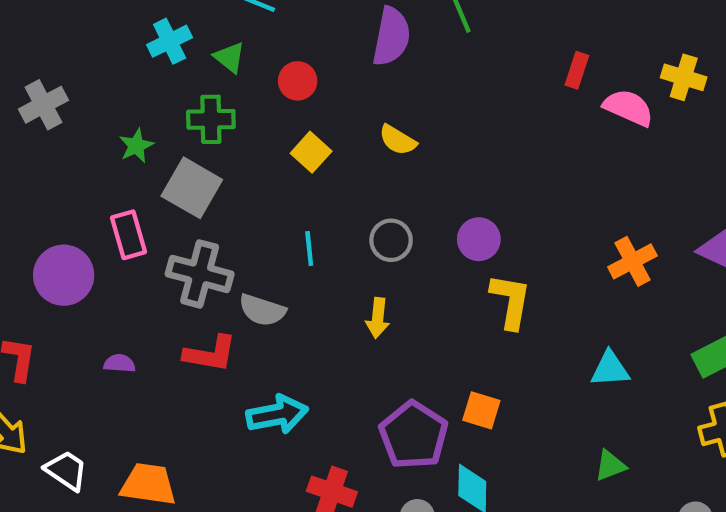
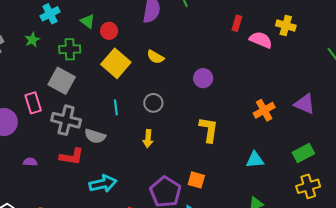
green triangle: (230, 57) -> (88, 21), moved
green star: (136, 146) -> (32, 40), moved
yellow square: (311, 152) -> (116, 63), size x1.6
purple circle: (479, 239) -> (203, 78), moved

